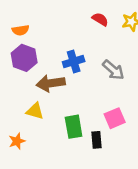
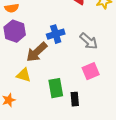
brown arrow: (51, 83) -> (37, 52), turned -35
pink square: (115, 118) -> (91, 71), moved

